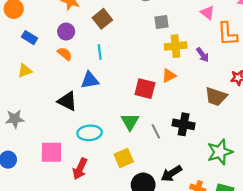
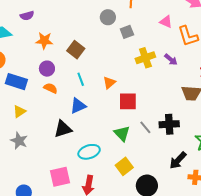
gray square: (161, 22) -> (127, 32), moved
blue rectangle: (30, 38) -> (16, 82), size x1.5
orange triangle: (169, 76) -> (109, 83), moved
black triangle: (67, 101) -> (63, 129), turned -30
gray star: (15, 119) -> (19, 141), moved, turned -30
gray line: (156, 131) -> (145, 127), moved
black arrow: (171, 173) -> (178, 160), moved

